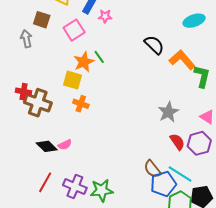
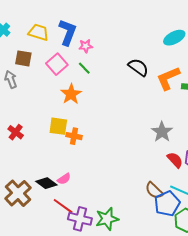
green line: (99, 57) -> (84, 68), moved
orange L-shape: (182, 60) -> (168, 78), turned -64
yellow square: (72, 80) -> (58, 126), moved
red cross: (24, 92) -> (16, 132), turned 35
brown cross: (38, 103) -> (18, 193), moved, turned 36
red line: (45, 182) -> (63, 206), moved, turned -75

